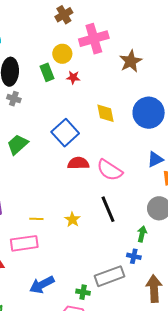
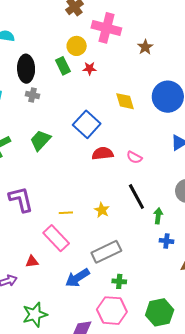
pink cross: (94, 39) -> (106, 28), turned 36
brown star: (131, 61) -> (145, 47), size x0.7
pink semicircle: (110, 170) -> (134, 157), size x0.6
green arrow: (142, 234) -> (158, 216), moved
pink rectangle: (24, 243) -> (56, 238), turned 60
gray rectangle: (109, 276) -> (106, 252), moved

